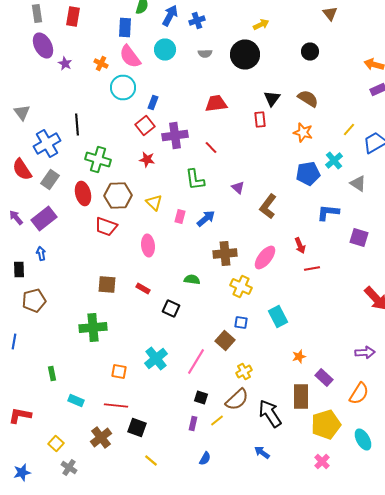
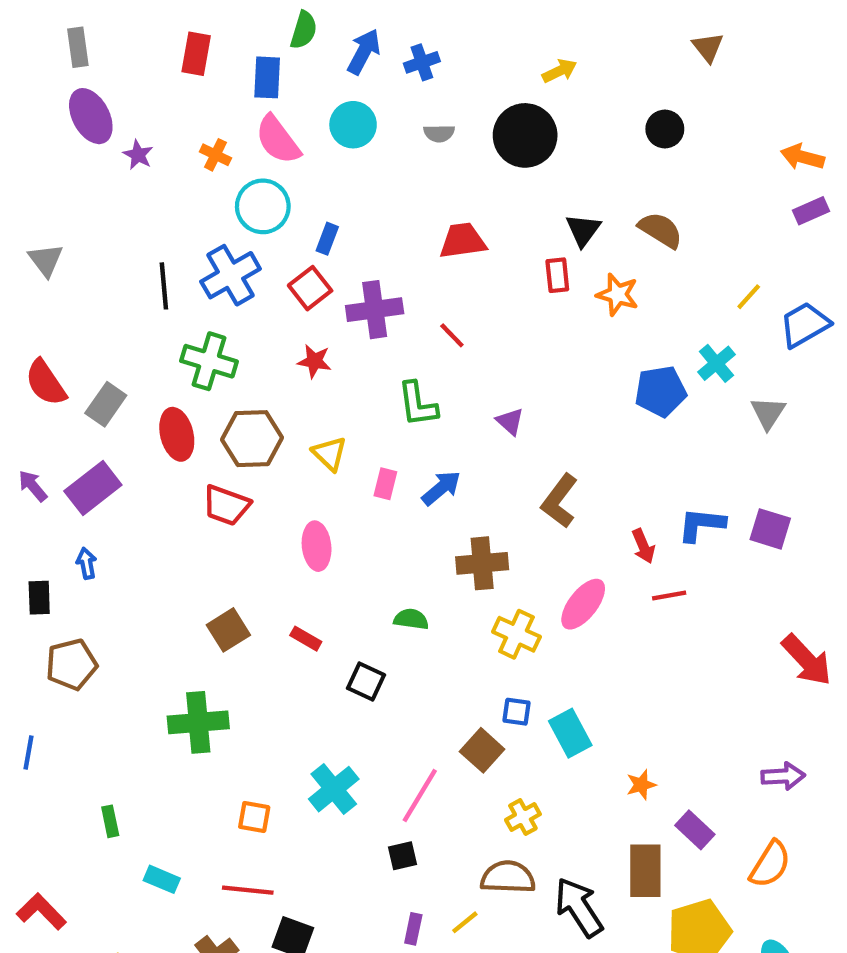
red rectangle: (73, 16) -> (196, 54), moved
orange star: (303, 132) -> (618, 295), moved
blue cross: (47, 144) -> (231, 275), moved
gray triangle: (358, 184) -> (768, 413), turned 30
brown L-shape: (268, 206) -> (559, 501), moved
blue L-shape: (328, 212) -> (701, 525), moved
pink ellipse: (265, 258) -> (583, 604), moved
brown square: (107, 284) -> (228, 630), turned -36
cyan rectangle: (278, 316) -> (570, 733), moved
black square: (201, 398) -> (403, 856), moved, turned -32
brown semicircle: (237, 400) -> (508, 877), turned -135
red L-shape: (20, 416) -> (41, 912), turned 35

